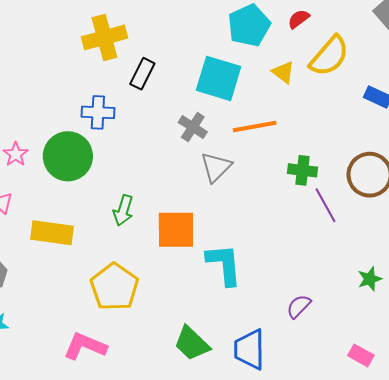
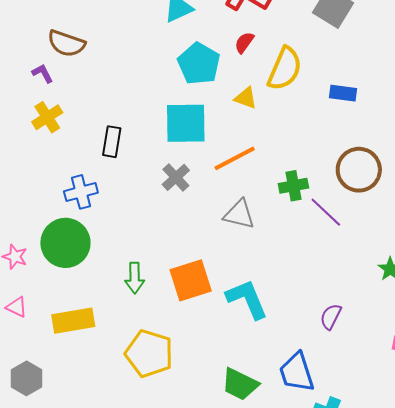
yellow cross: (104, 37) -> (47, 117), moved, size x0.7
gray cross: (193, 127) -> (176, 177), turned 32
gray triangle: (216, 167) -> (239, 214), moved, turned -44

